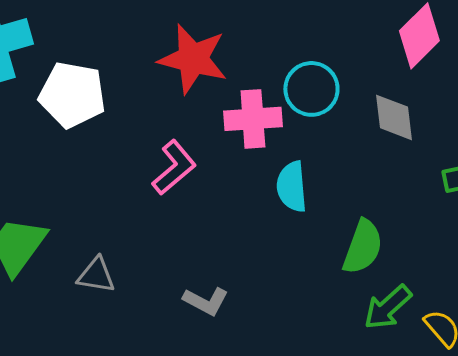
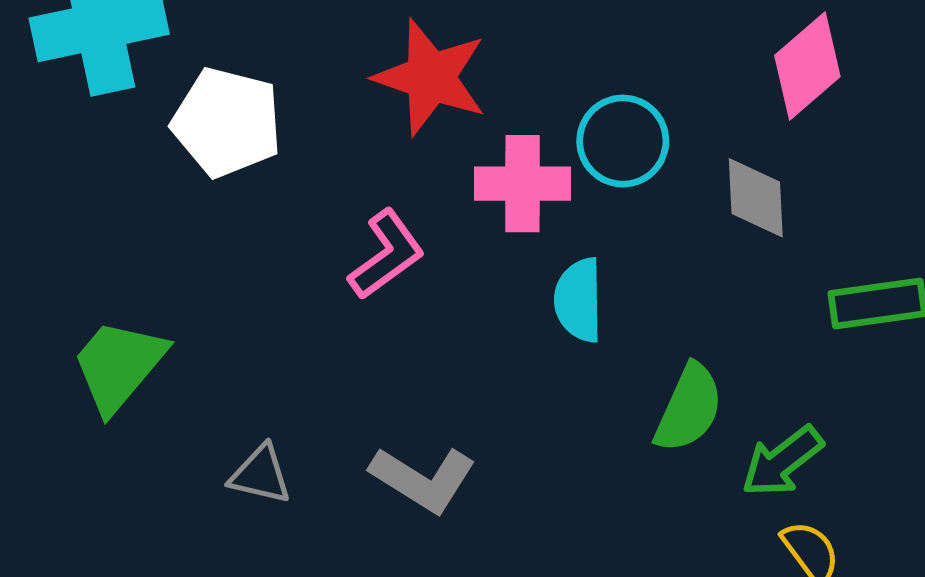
gray triangle: (96, 275) -> (260, 475), moved
gray L-shape: (206, 301) -> (423, 479), size x1.4
green arrow: (388, 307) -> (782, 461), moved

